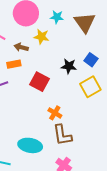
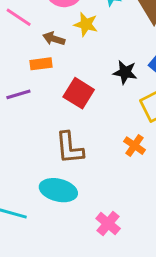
orange cross: (55, 113) -> (134, 146), moved
brown L-shape: (62, 135) -> (70, 148), moved

